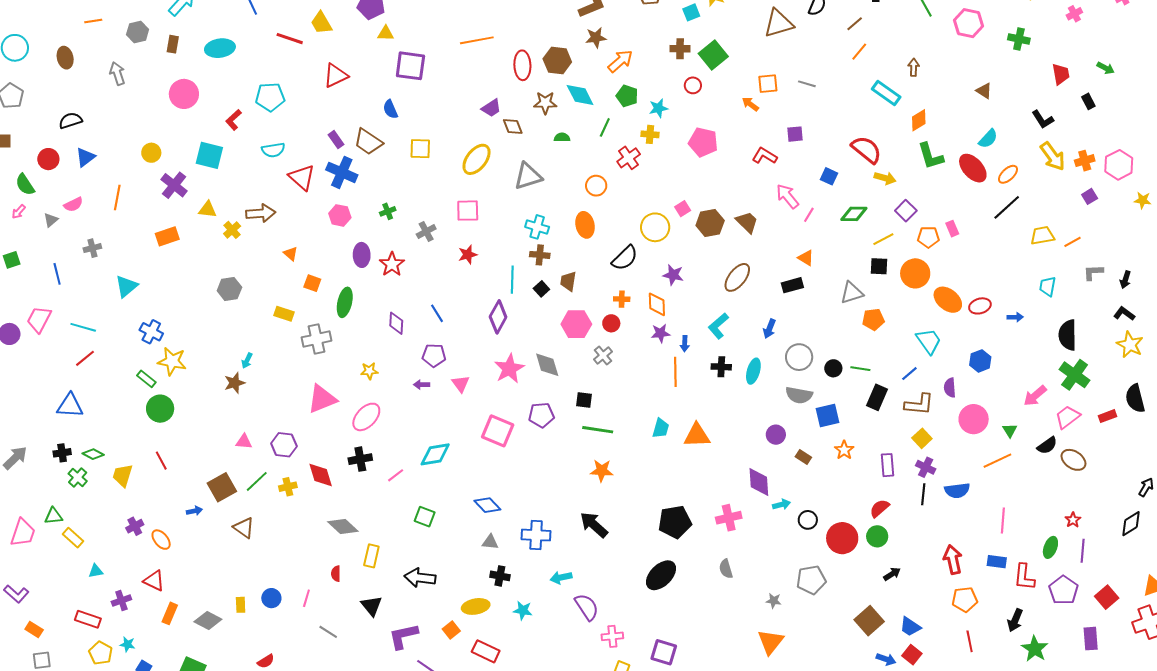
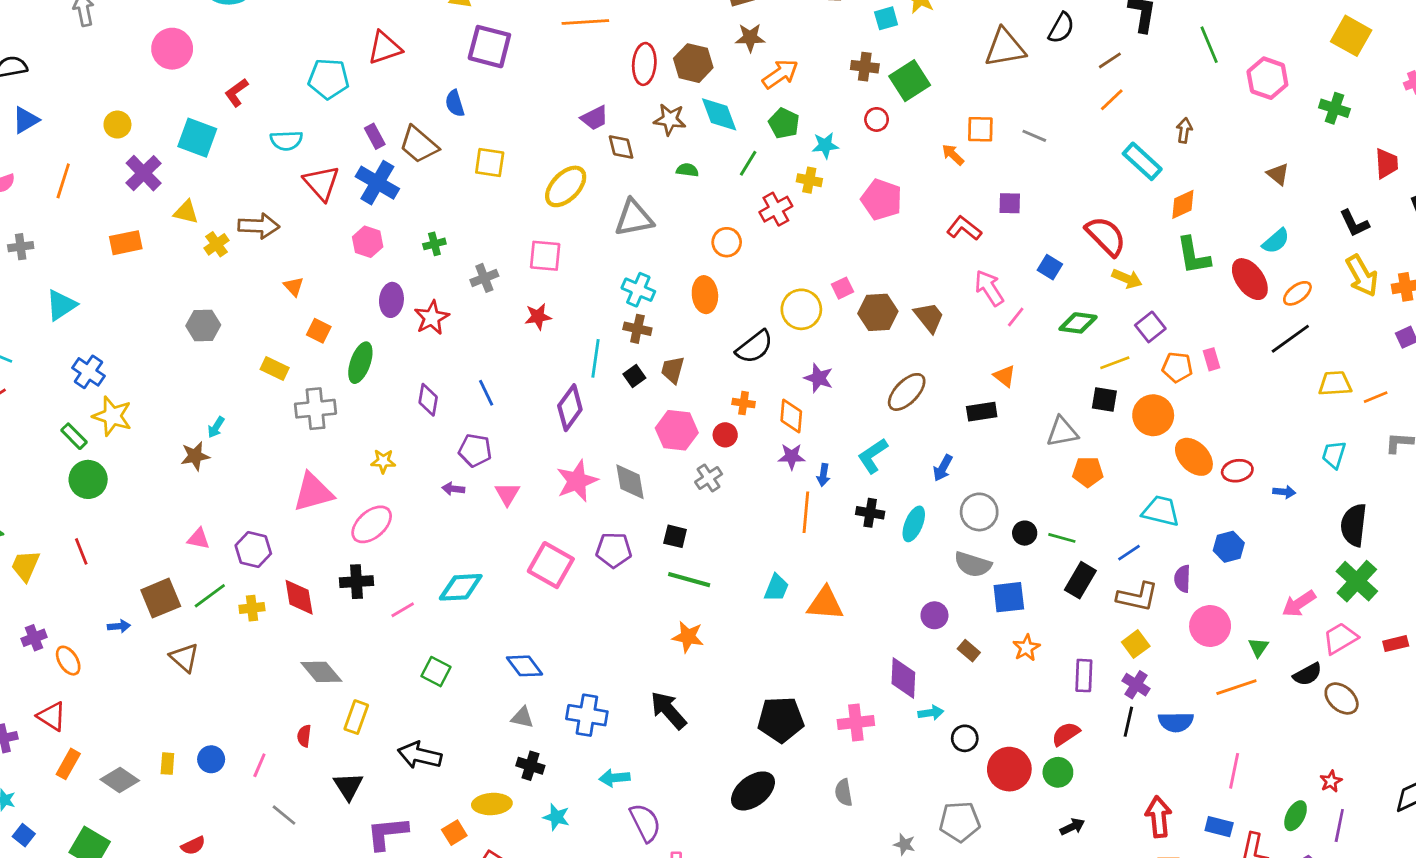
cyan pentagon: (270, 97) -> (329, 79), moved
cyan trapezoid: (929, 341) -> (1161, 511), turned -48

